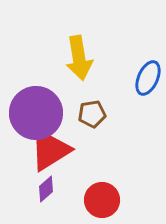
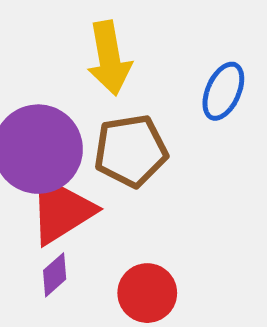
brown pentagon: (92, 114) -> (131, 151), size x1.6

